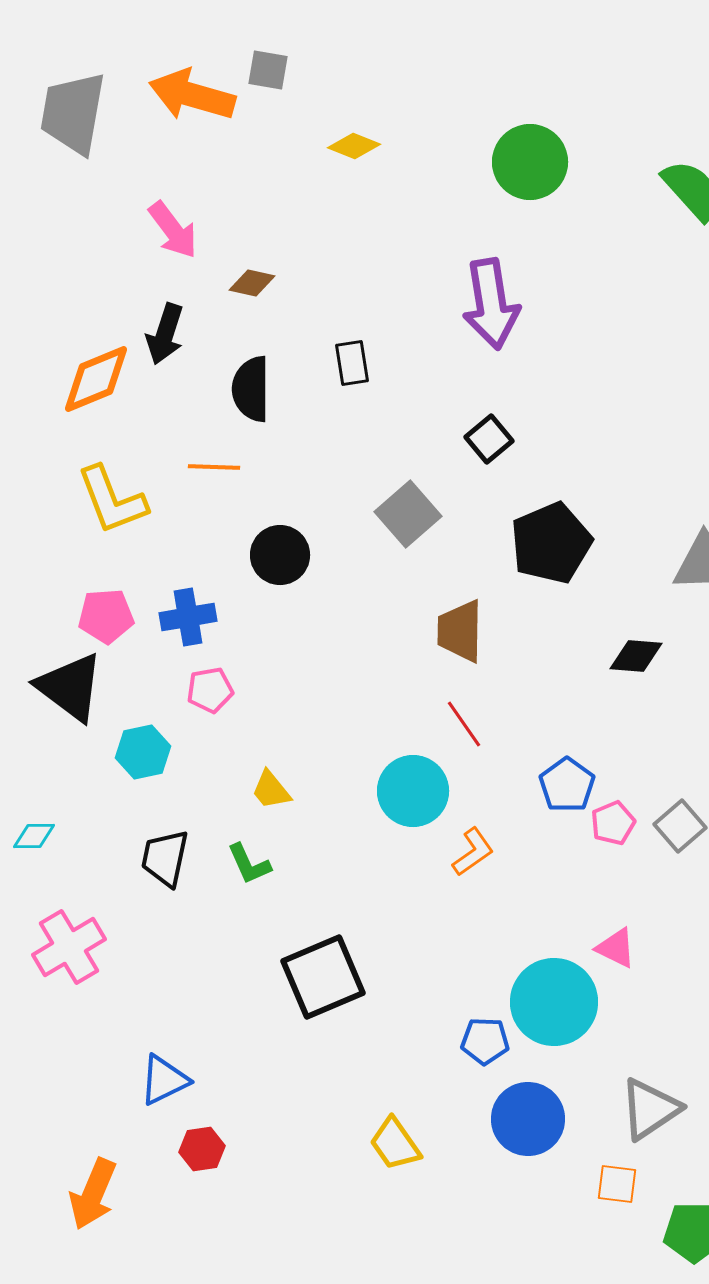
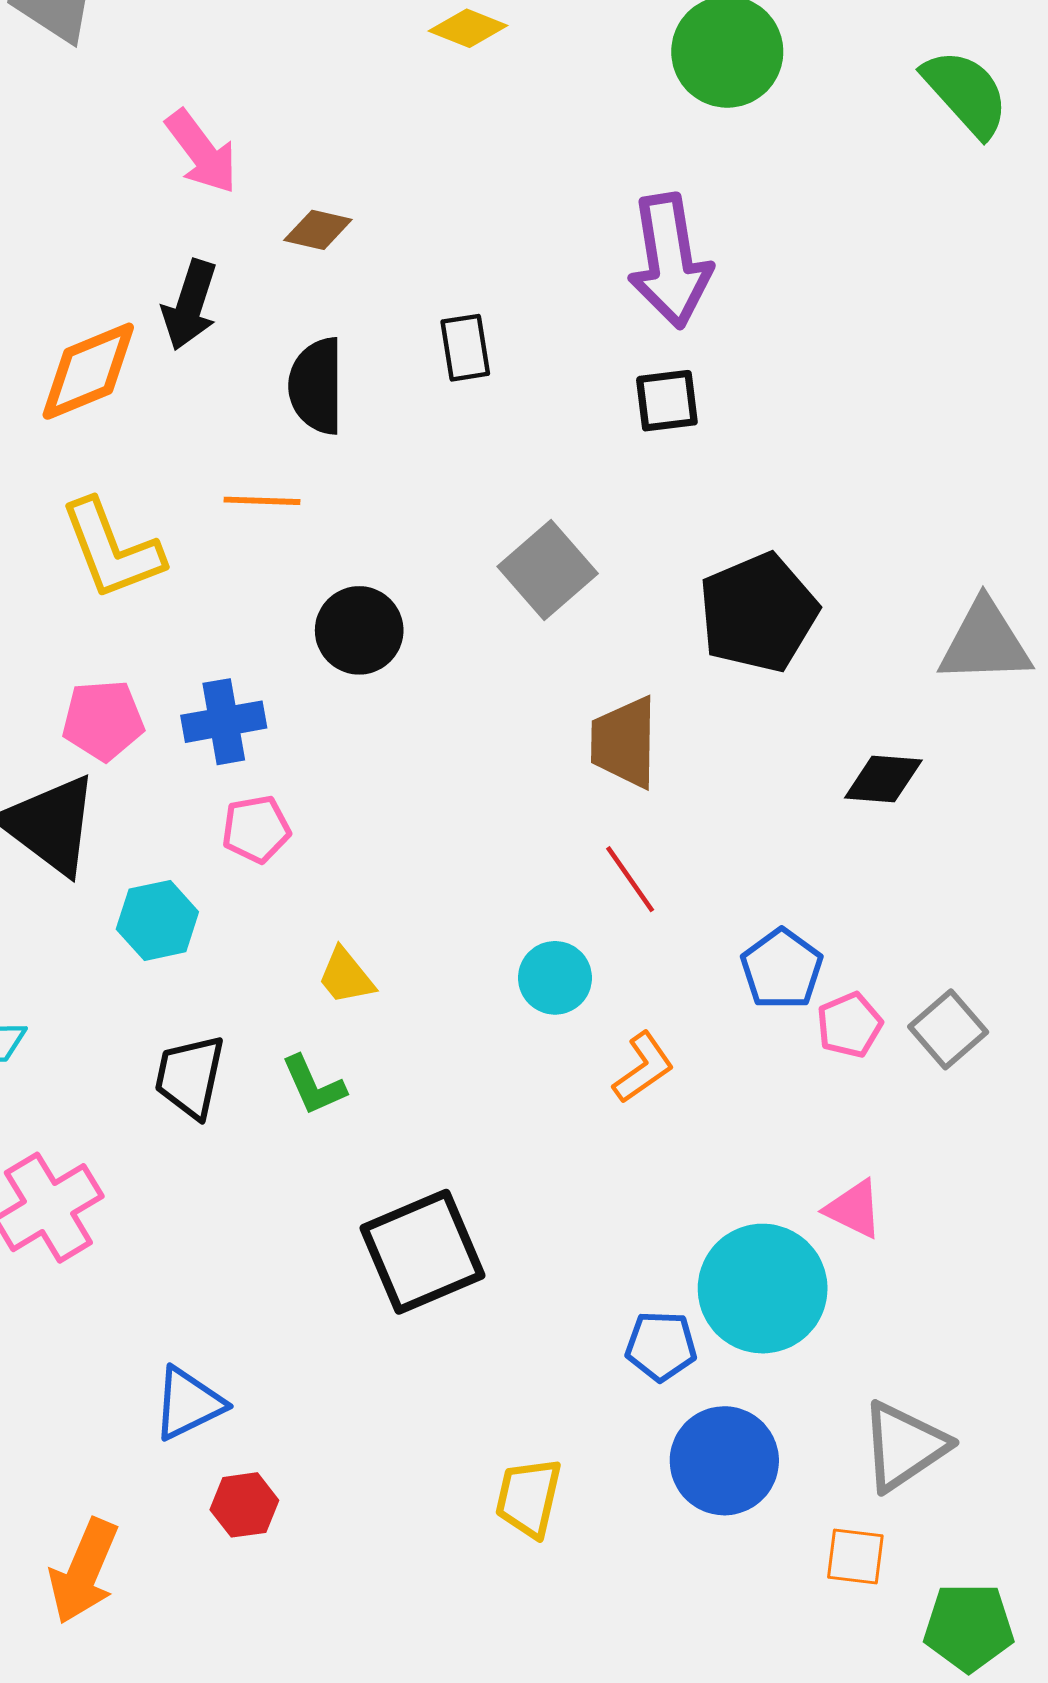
black square: (489, 439) -> (667, 401), moved, turned 33
cyan circle: (413, 791) -> (555, 978), size x0.7
yellow trapezoid: (395, 1144) -> (528, 1498), turned 48

